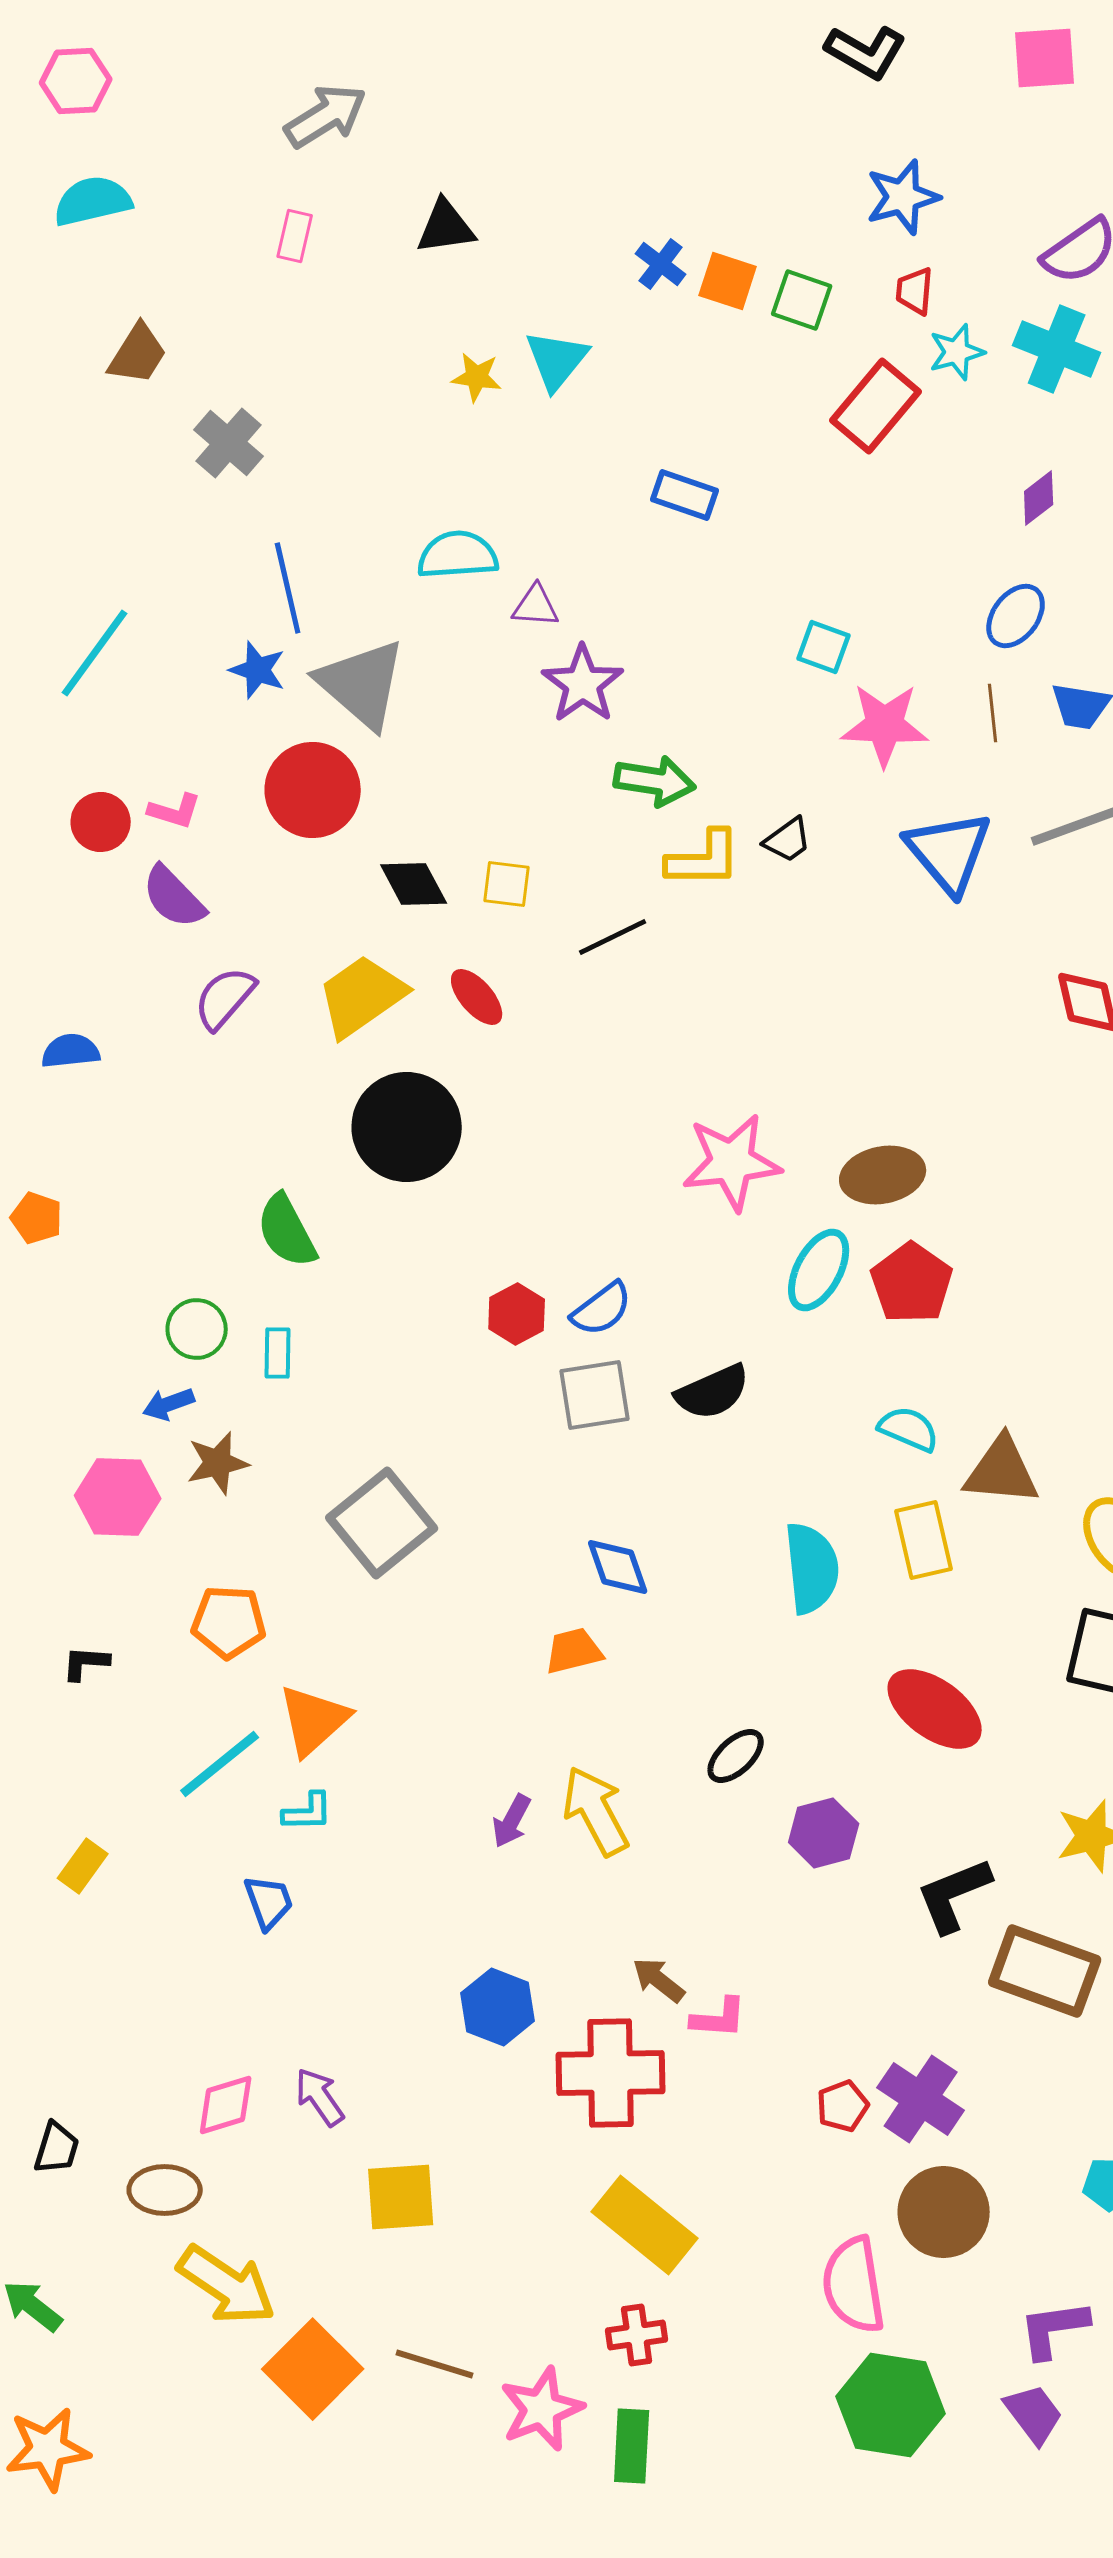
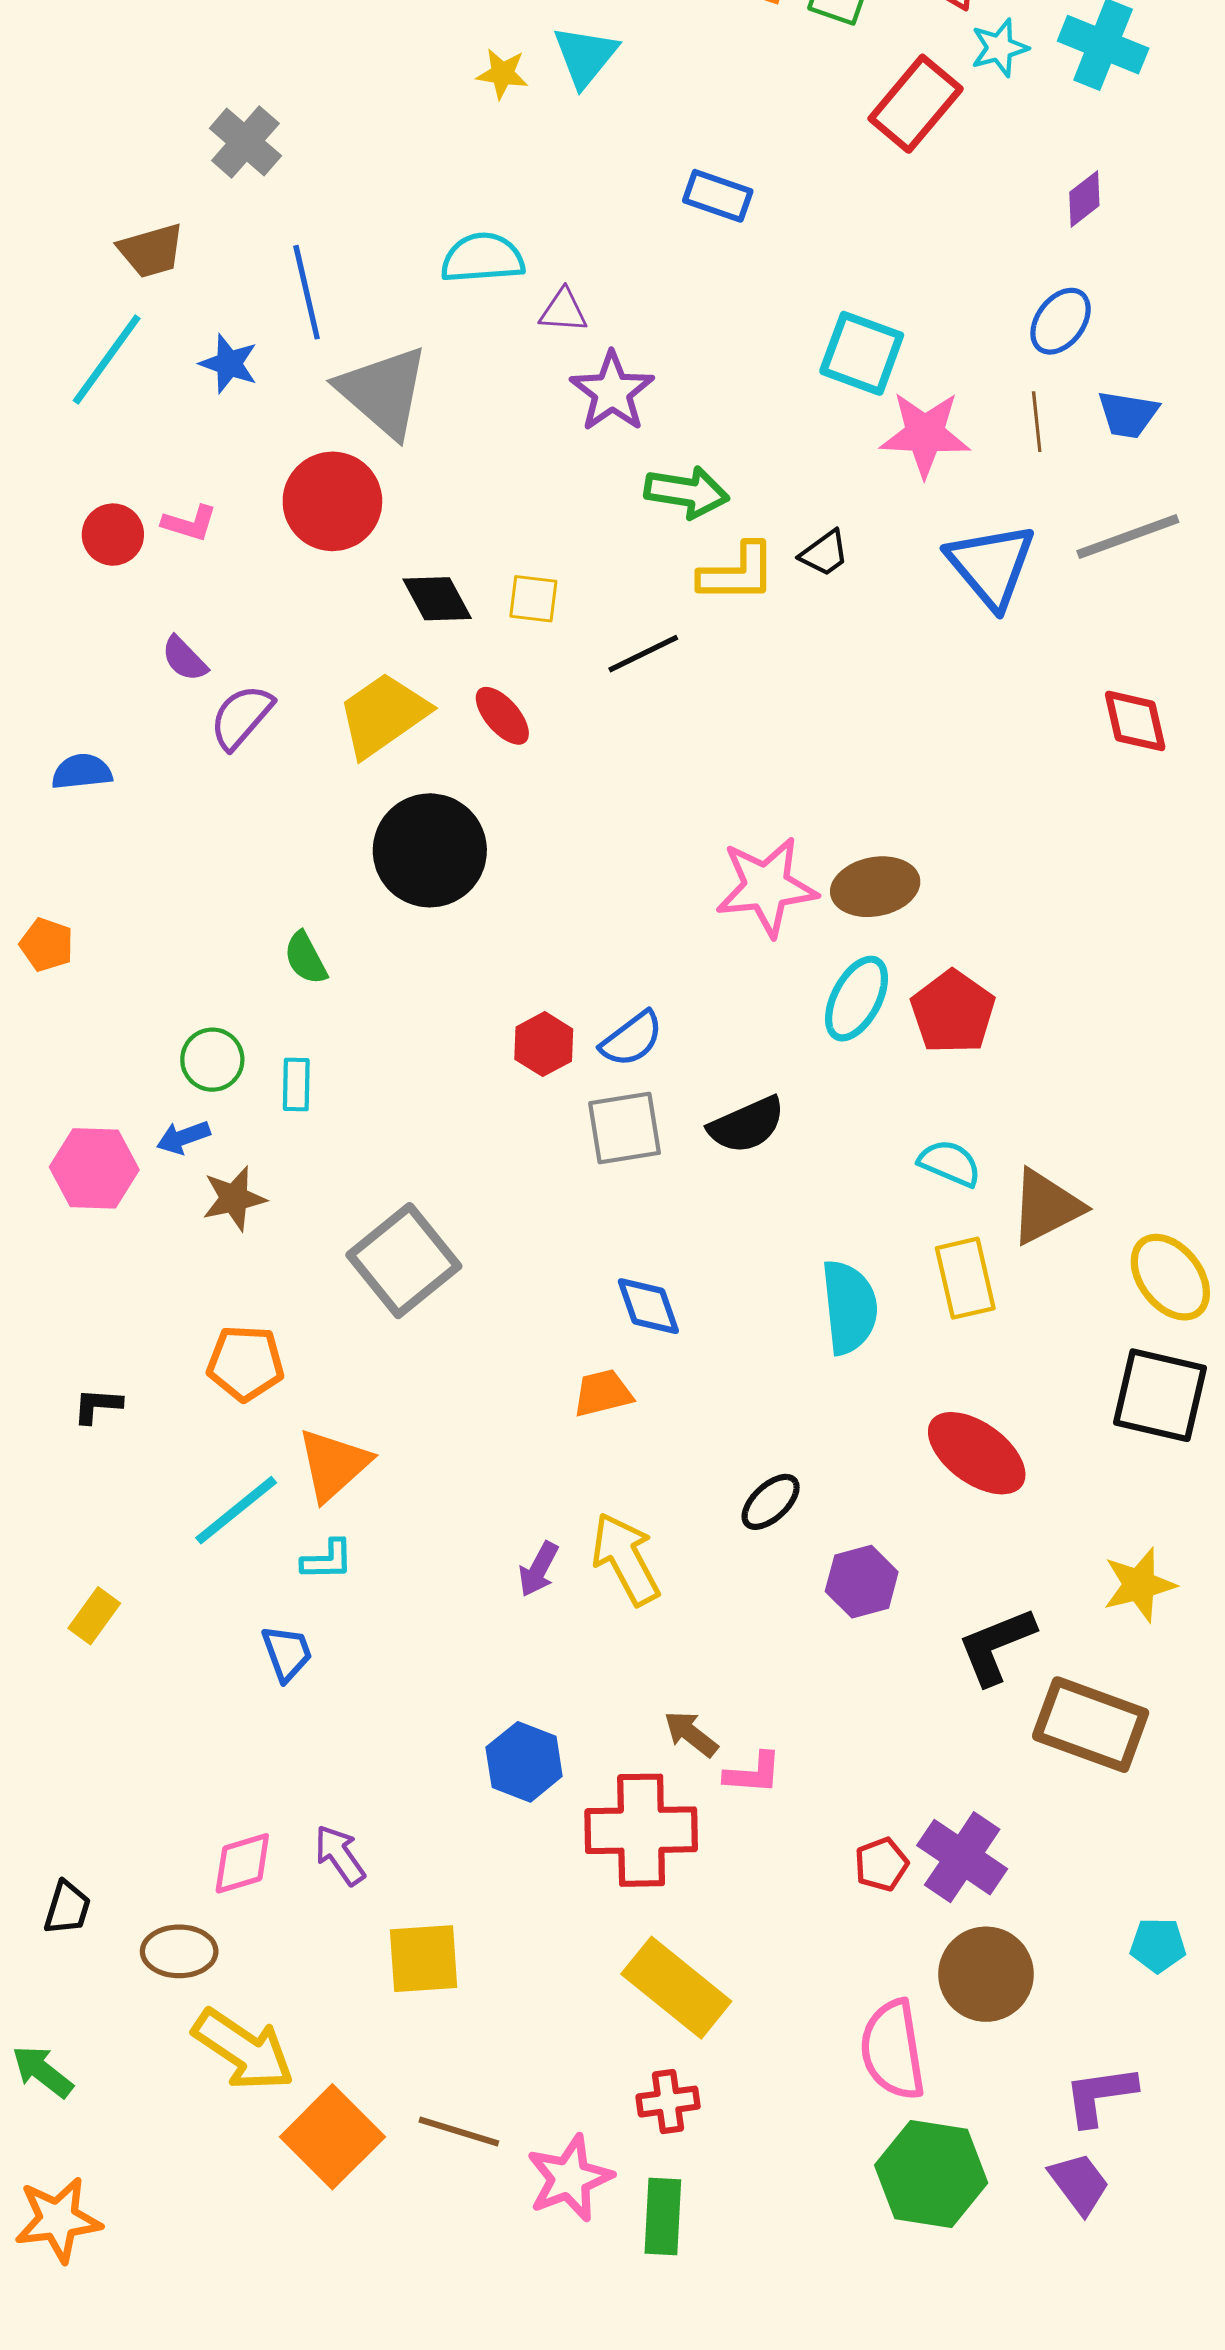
brown trapezoid: (138, 354) -> (151, 251), moved, turned 42
cyan square: (824, 647) -> (862, 353), size x1.5
blue star: (258, 670) -> (229, 364), moved
purple semicircle: (174, 897) -> (184, 659), moved, size x0.7
brown ellipse: (883, 1175) -> (875, 887), moved
green semicircle: (287, 1231) -> (306, 958), size x0.7
brown triangle: (1002, 1471) -> (1046, 1207), turned -32
pink hexagon: (118, 1497) -> (94, 1168), moved

